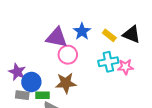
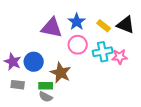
pink circle: (68, 55) -> (78, 45), moved
blue circle: (31, 82) -> (34, 62), moved
brown star: (66, 83) -> (61, 73), turned 30
green rectangle: (43, 95) -> (46, 86), moved

